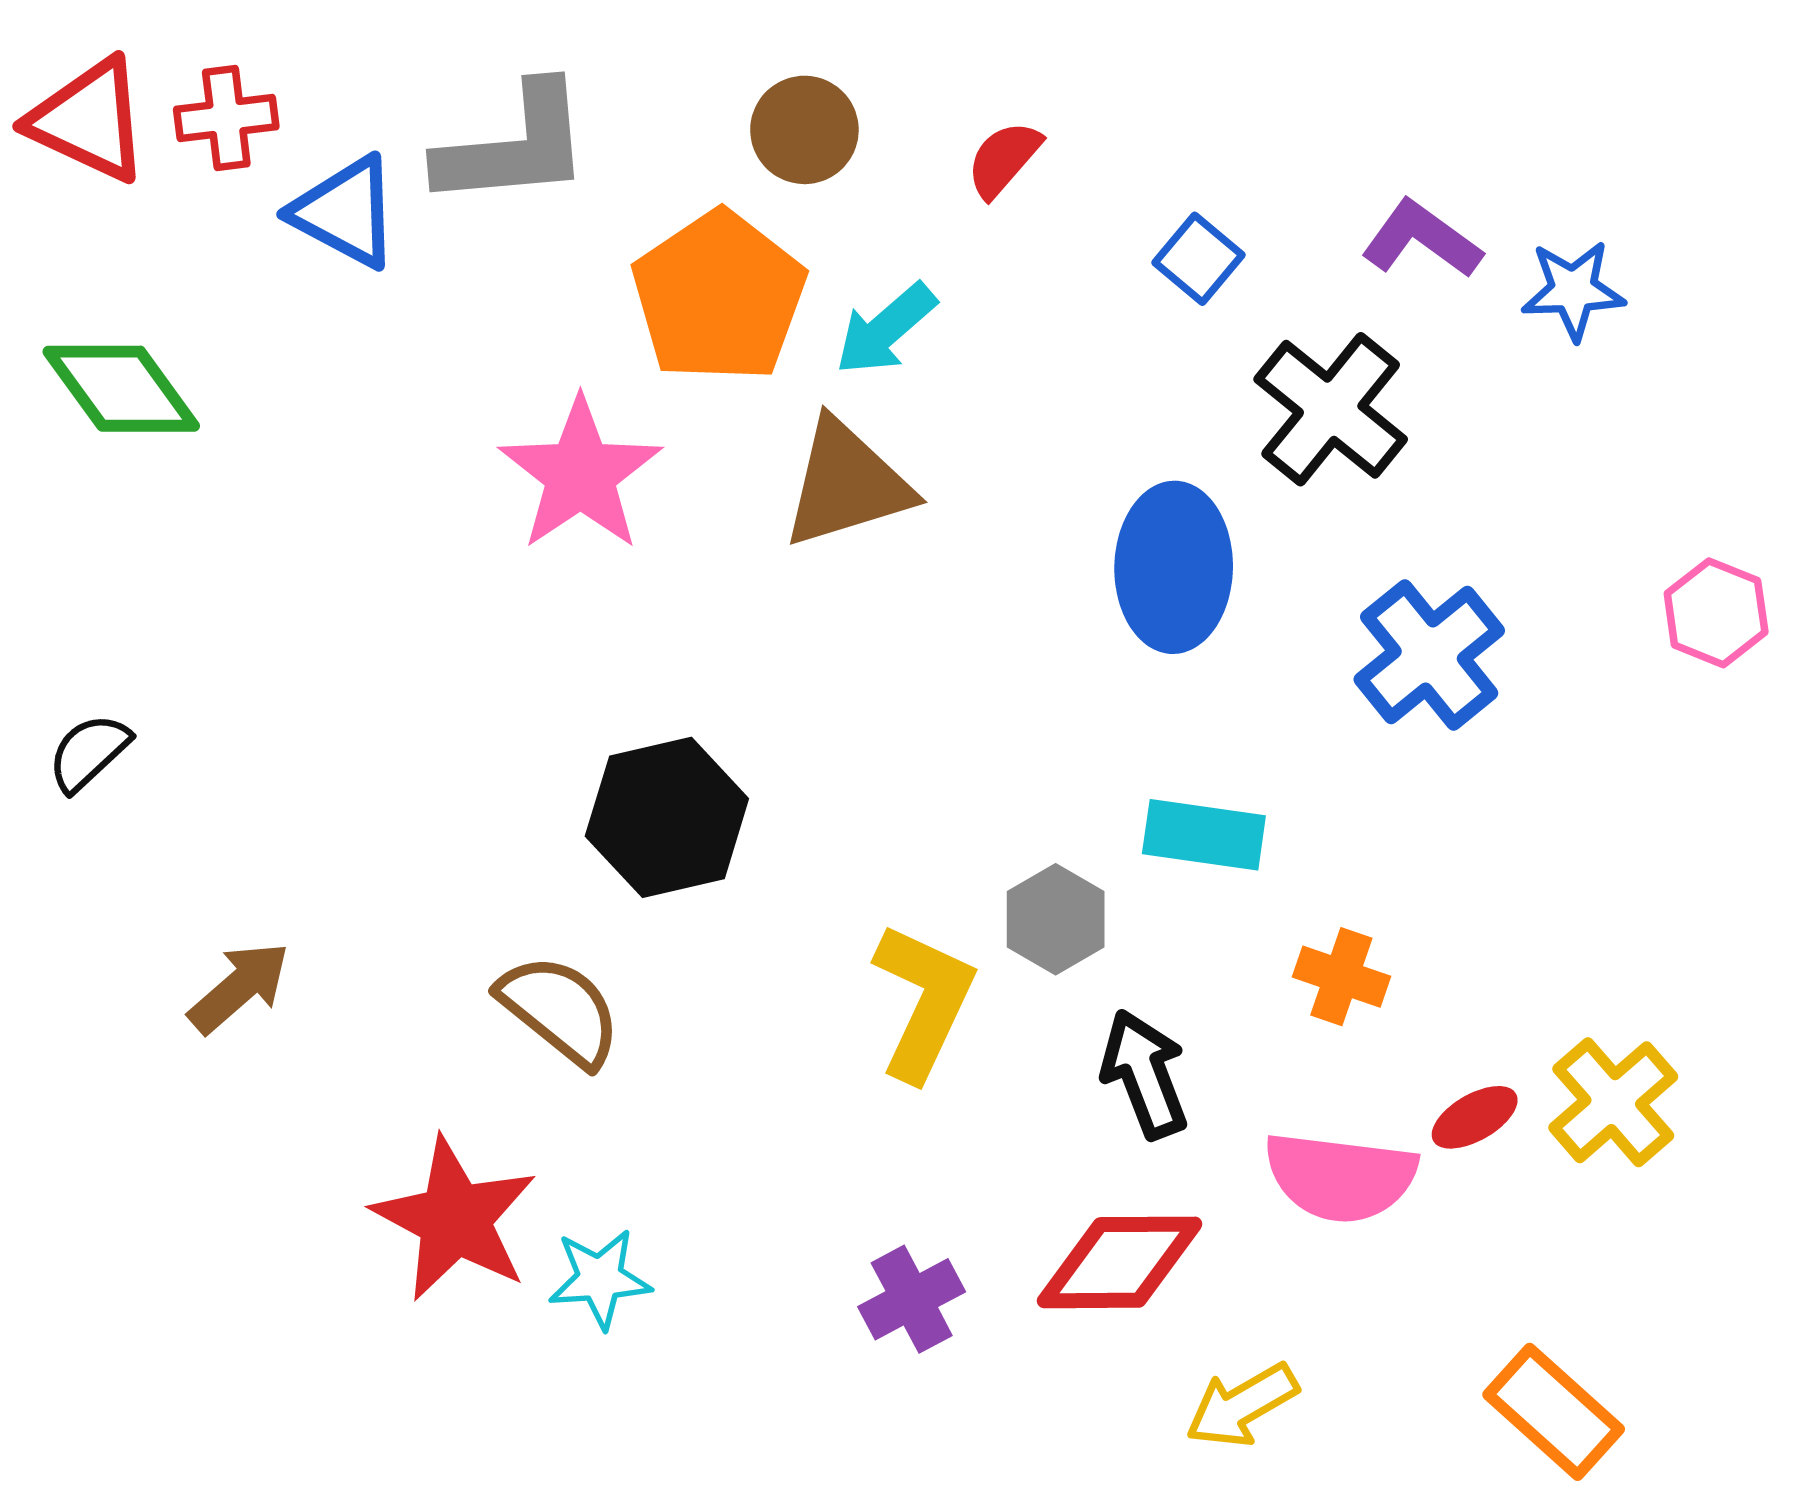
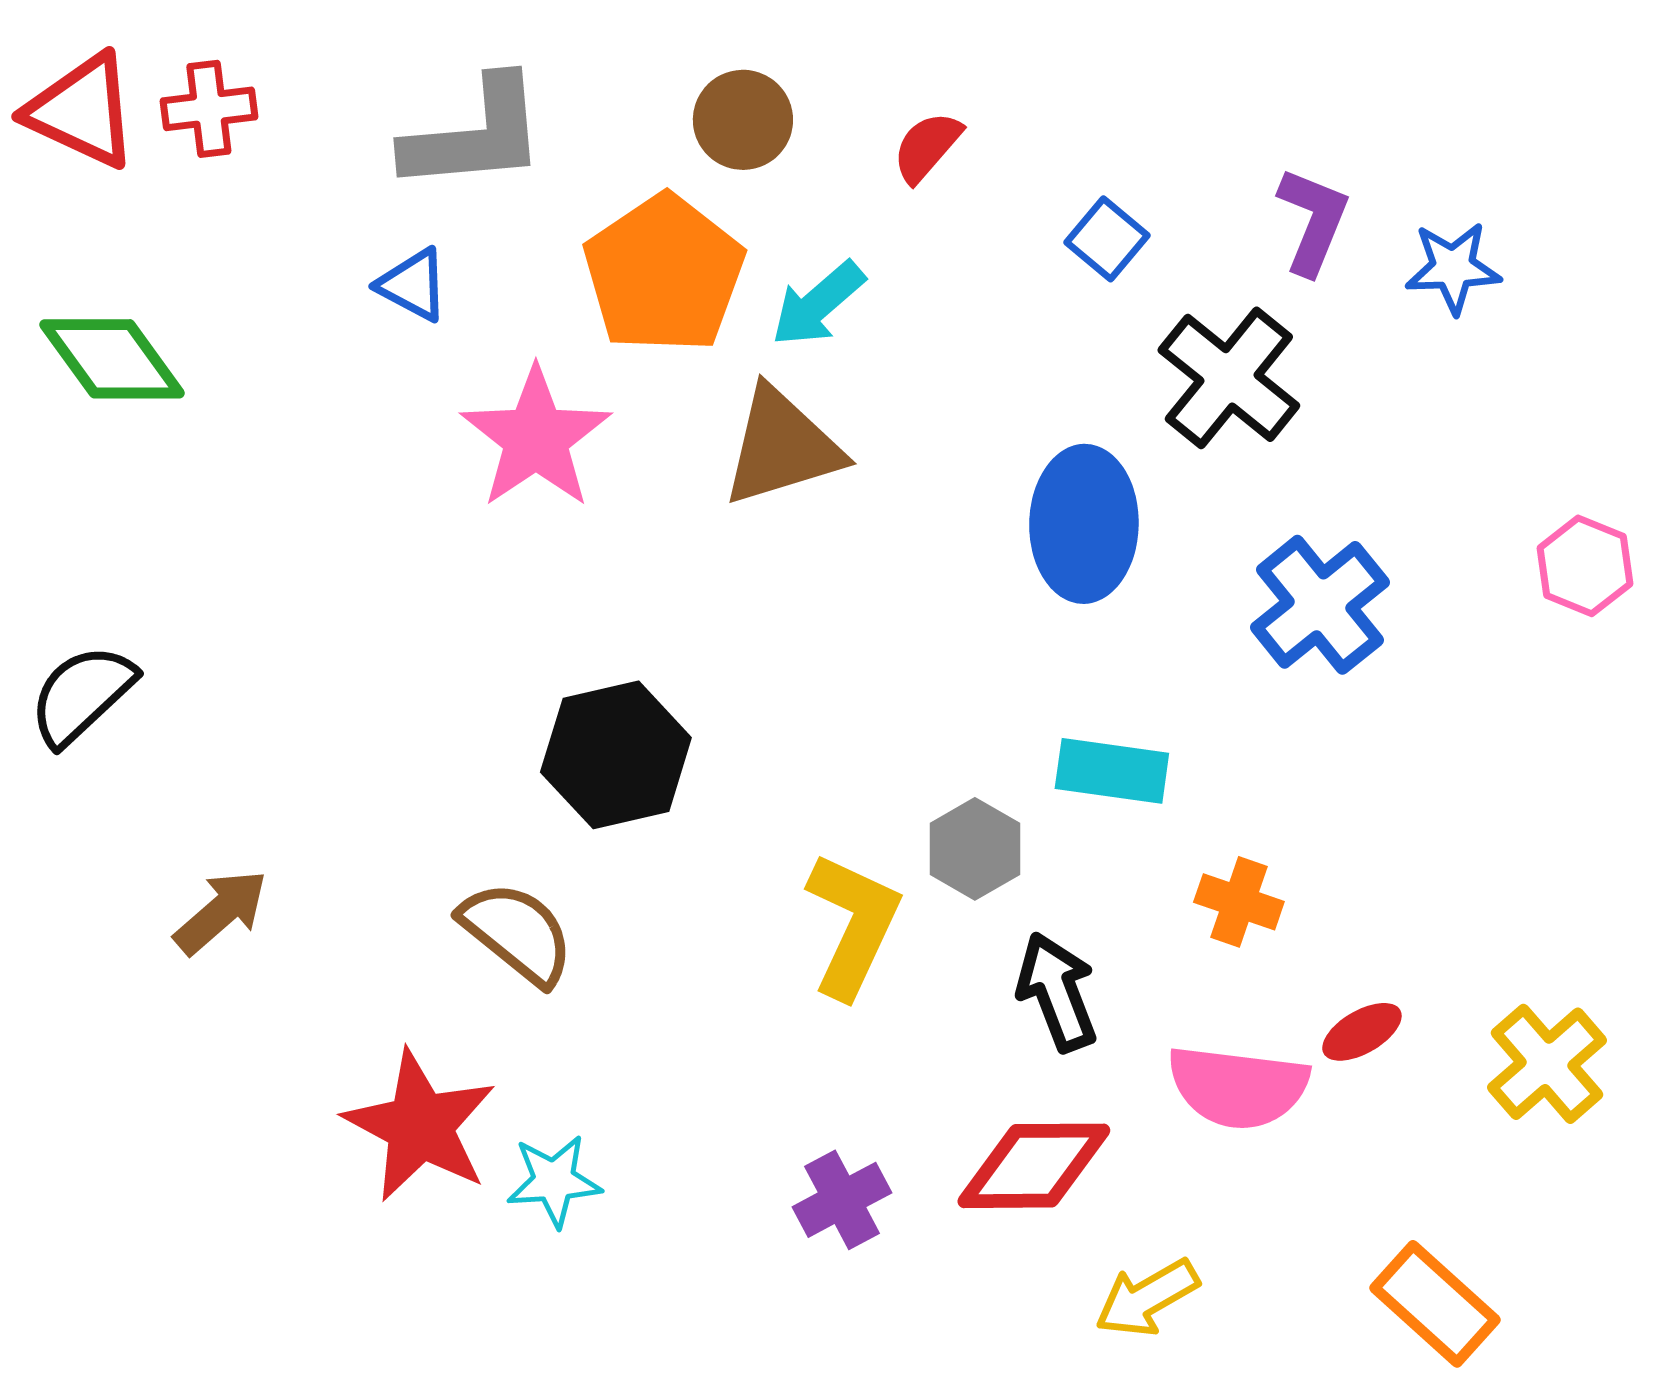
blue triangle: (345, 212) -> (413, 285), moved, size x0.7
purple L-shape: (1422, 239) -> (1313, 221), turned 76
black semicircle: (89, 752) -> (82, 695), size x1.4
yellow cross: (1613, 1102) -> (1547, 1064), moved

